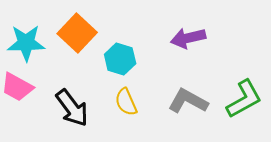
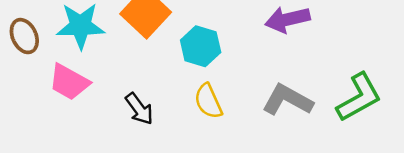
black arrow: (72, 108) -> (139, 109), size x0.7

